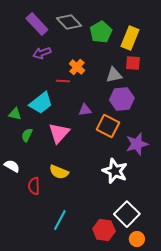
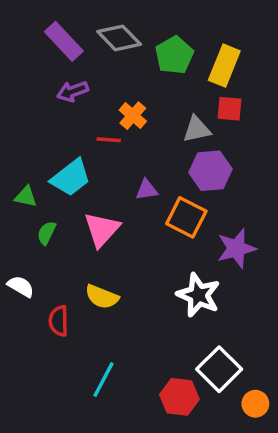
orange circle: (137, 239) -> (255, 404), moved

